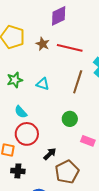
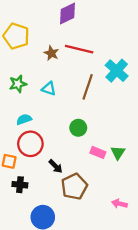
brown star: (43, 44) -> (51, 53), moved
cyan semicircle: (21, 112) -> (24, 119), turned 112
black arrow: (50, 154) -> (56, 166), turned 88

